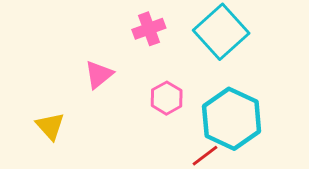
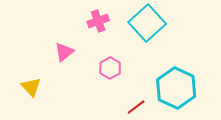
cyan hexagon: (232, 119) -> (176, 88), moved

